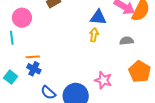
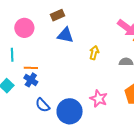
blue triangle: (98, 17) -> (65, 35), moved
cyan line: (12, 38) -> (12, 55), moved

